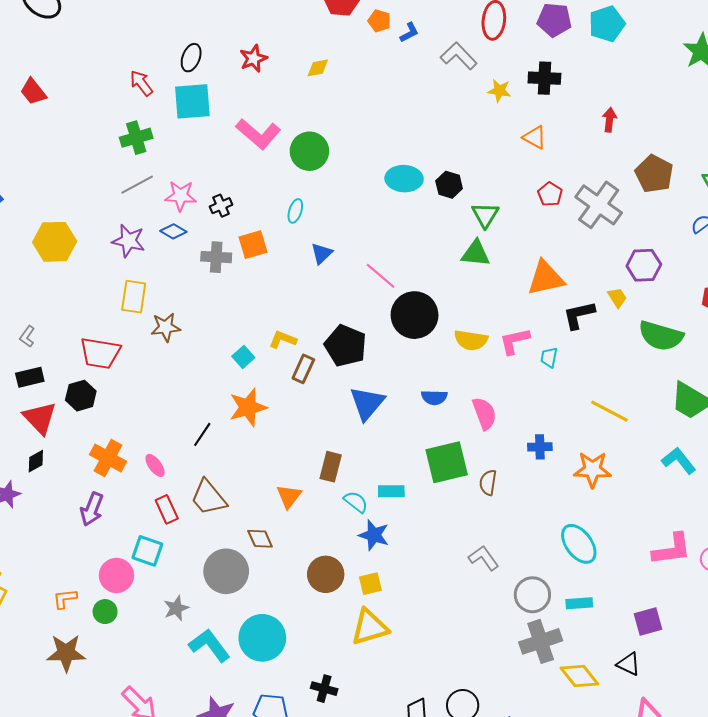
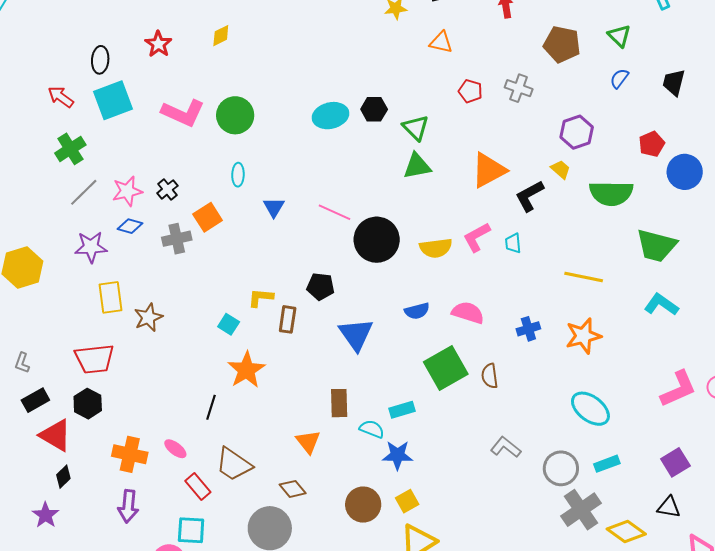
gray cross: (599, 205) -> (519, 88), size x0.6
black pentagon: (345, 346) -> (321, 287), size x0.7
pink semicircle: (484, 413) -> (468, 313), turned -36

